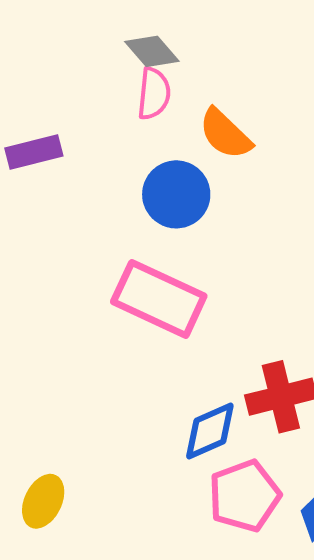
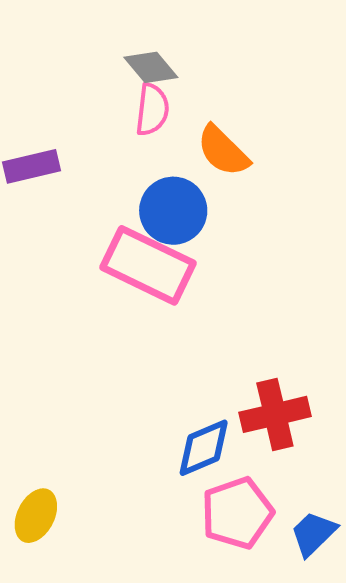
pink rectangle: (159, 299) -> (148, 265), moved

